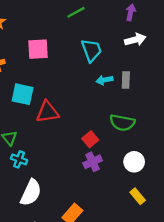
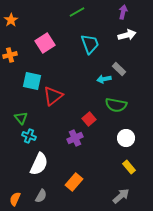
pink square: (38, 49) -> (45, 43), turned -30
cyan arrow: (104, 80) -> (104, 79), moved
gray rectangle: (126, 80) -> (119, 69), turned -48
red triangle: (48, 112) -> (53, 96), turned -30
purple cross: (93, 162) -> (75, 138), moved

